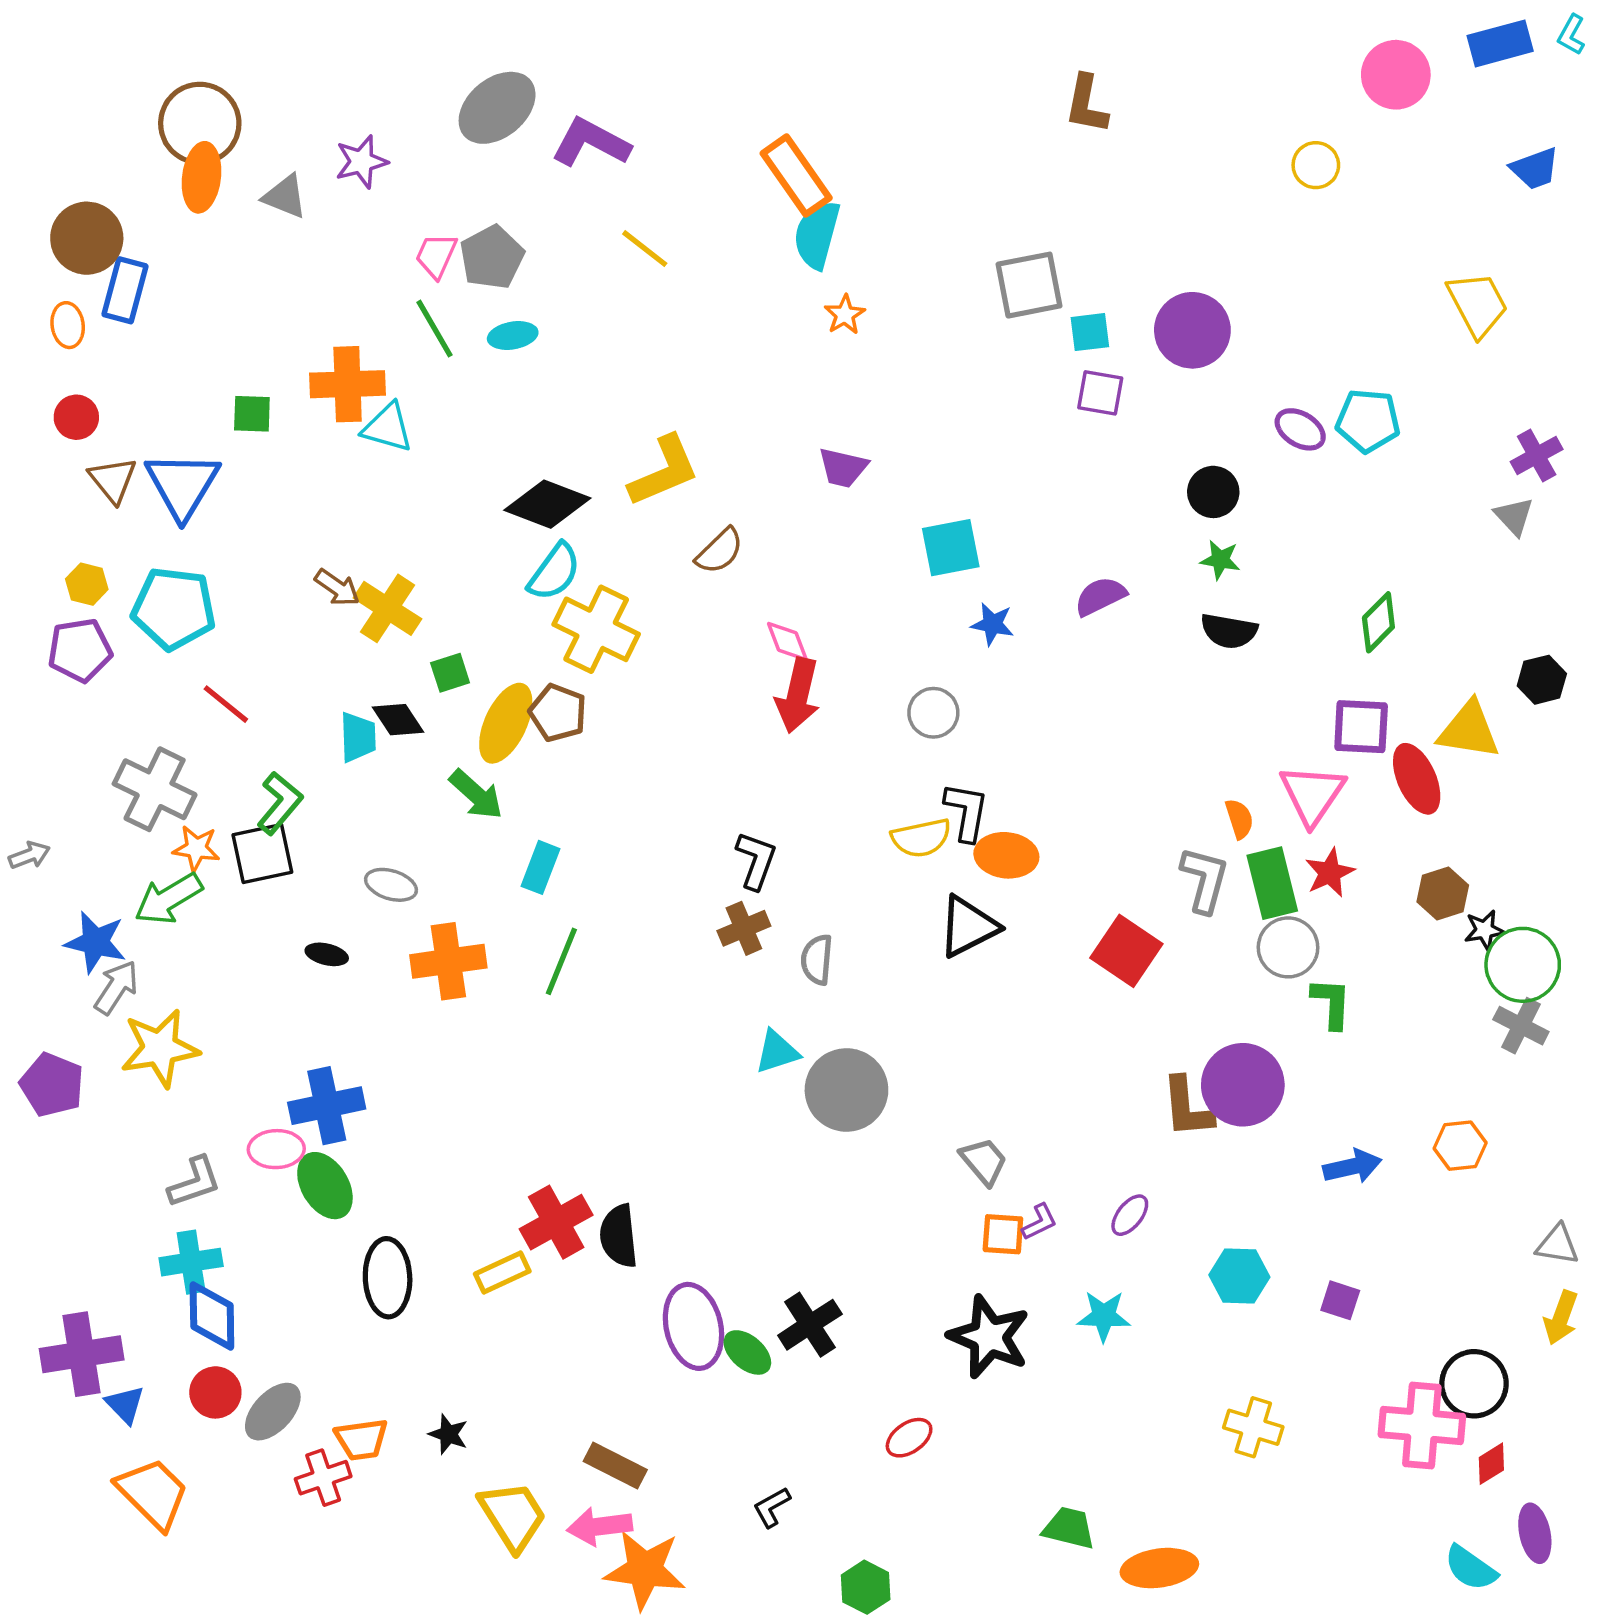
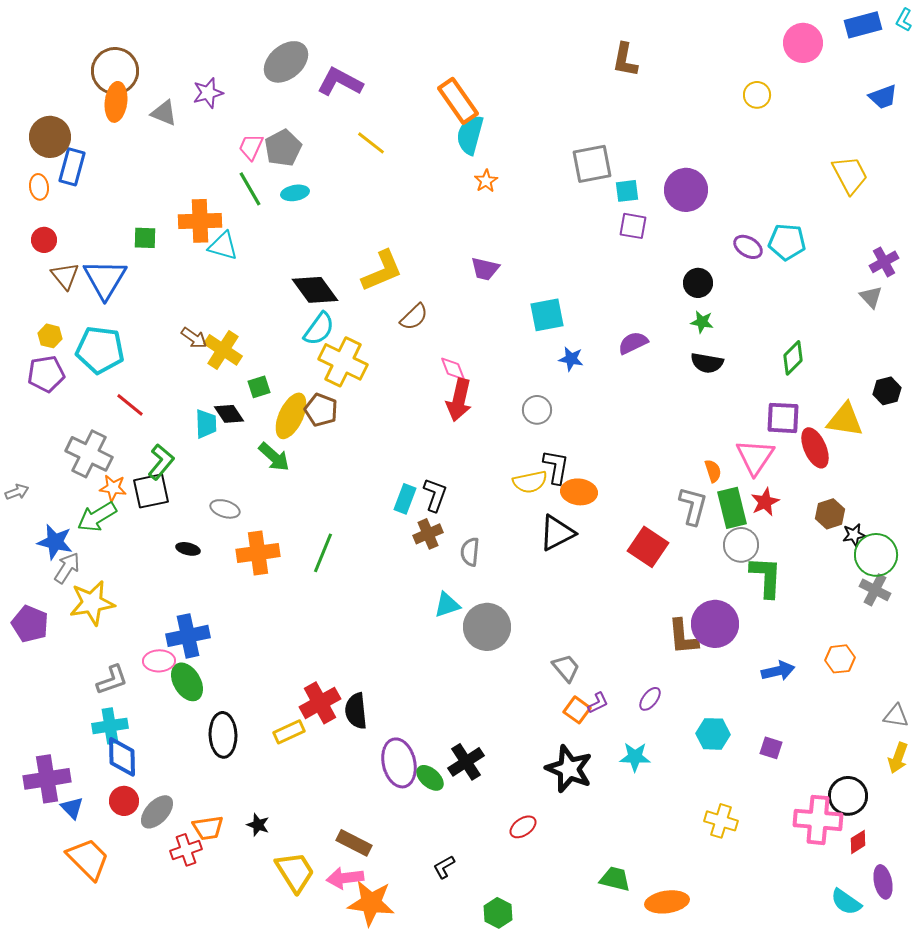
black diamond: (547, 504) -> (315, 290), turned 33
cyan rectangle: (541, 867) -> (405, 499), moved
green L-shape: (1331, 1003) -> (766, 577), size x1.4
orange square: (1003, 1234) -> (577, 710), turned 32

